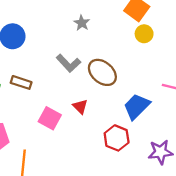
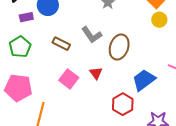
brown ellipse: (102, 72) -> (119, 47), turned 60
brown rectangle: (21, 82) -> (61, 44), moved

